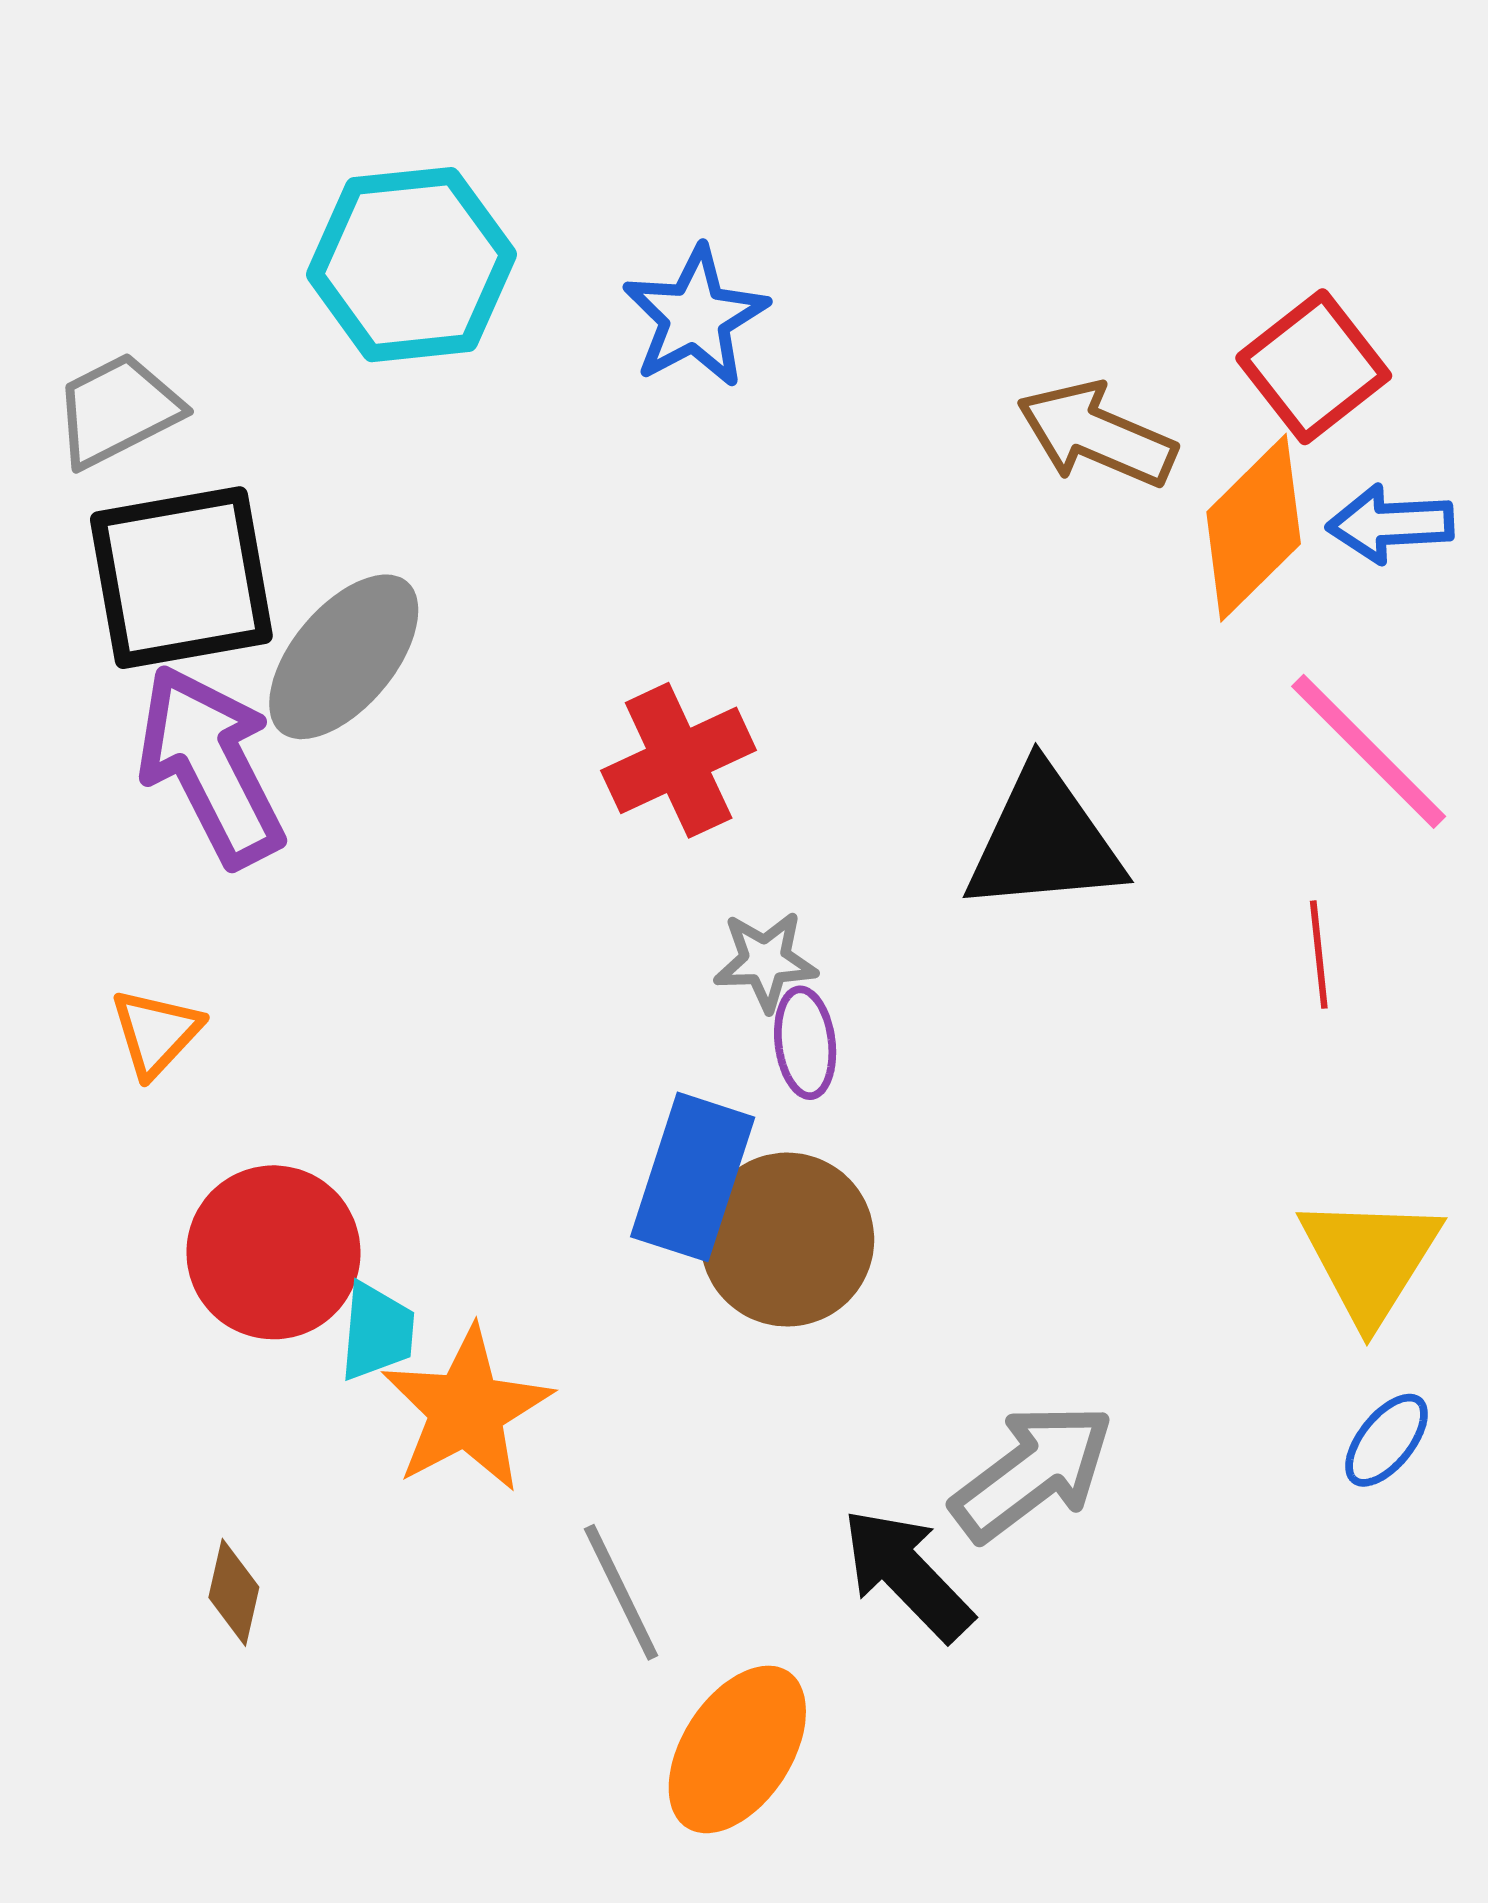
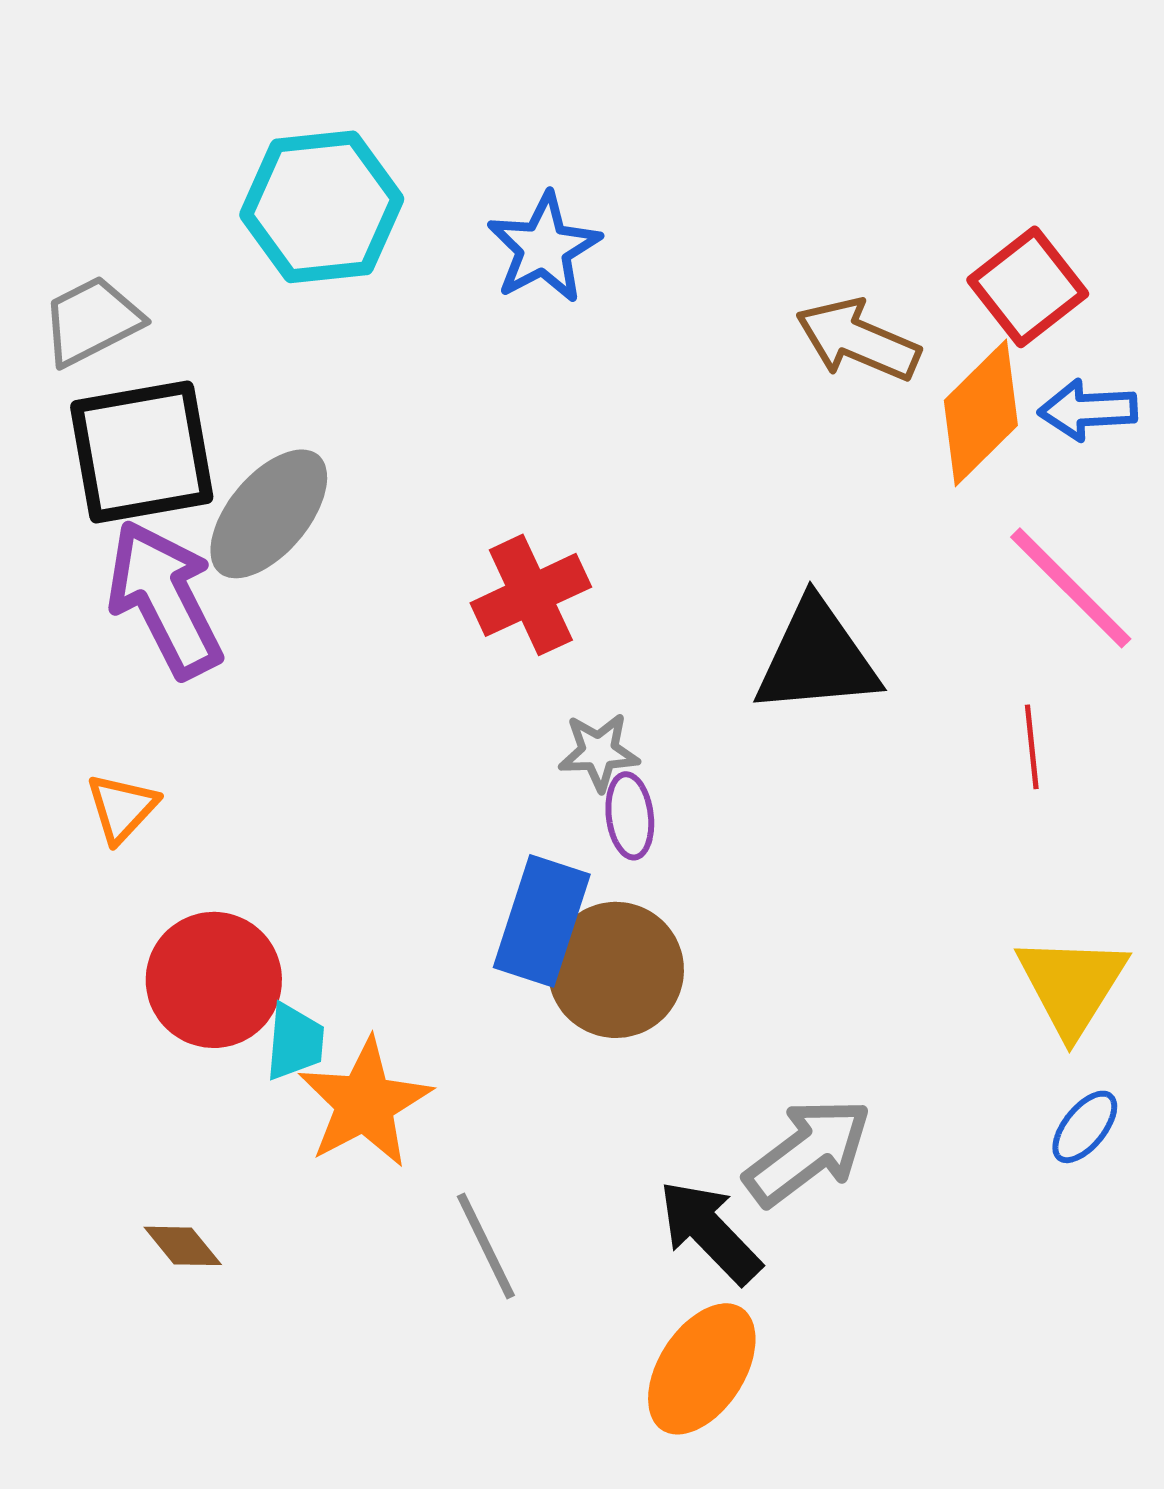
brown diamond: (234, 1592) -> (183, 1246), turned -52
orange ellipse: (737, 1749) -> (702, 1369), moved

